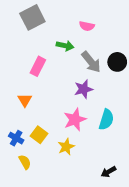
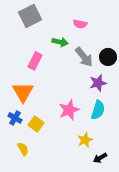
purple star: (84, 89) -> (98, 83), moved
orange triangle: (25, 100) -> (23, 92), size x1.6
blue cross: (16, 138) -> (15, 118), moved
yellow star: (66, 147) -> (85, 140), moved

